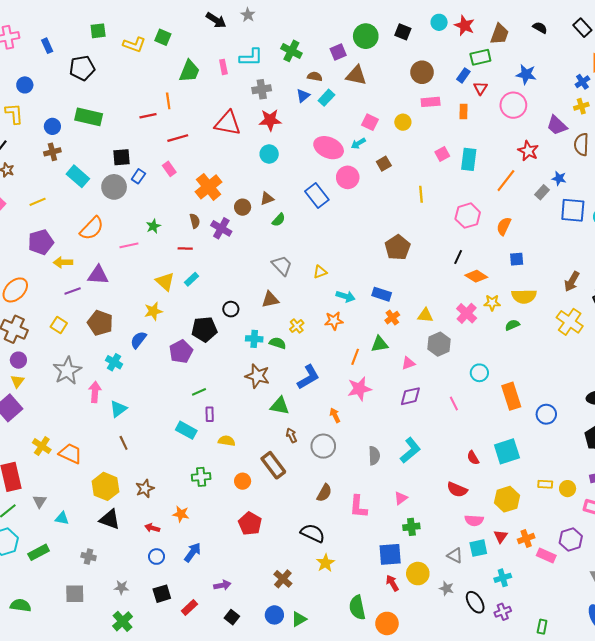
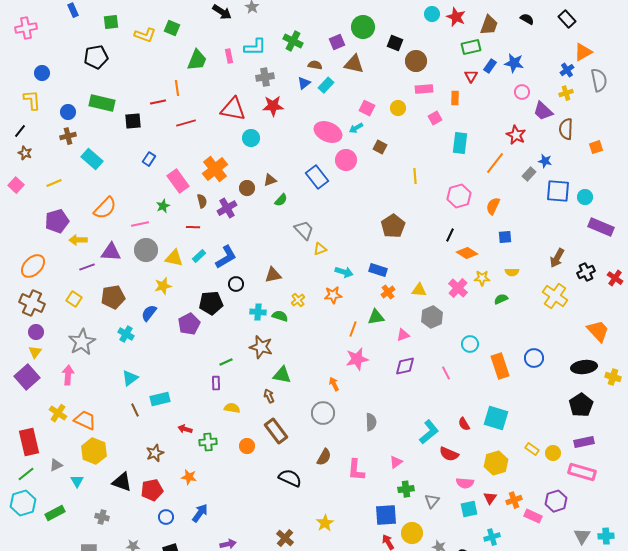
black square: (403, 32) -> (395, 43), moved
blue rectangle: (47, 46) -> (73, 10), moved
blue rectangle: (463, 75) -> (490, 66), moved
pink circle: (513, 105) -> (522, 92), moved, size x0.6
cyan circle: (269, 154) -> (251, 138), moved
pink square: (442, 154) -> (435, 118), moved
black square: (121, 157) -> (133, 121), moved
brown square: (384, 164) -> (380, 147), turned -32
pink rectangle: (169, 169) -> (178, 181), moved, size x1.6
gray circle: (114, 187) -> (146, 250), moved
purple cross: (221, 228) -> (227, 208), turned 30
gray trapezoid: (282, 266) -> (304, 230), moved
yellow triangle: (165, 281) -> (174, 258), turned -30
yellow semicircle: (524, 296) -> (512, 272), size x0.6
brown pentagon: (100, 323) -> (113, 297), turned -30
blue L-shape: (308, 377) -> (226, 257), moved
pink arrow: (95, 392) -> (68, 375), moved
green line: (199, 392) -> (226, 362), moved
blue circle: (546, 414) -> (534, 358), moved
cyan rectangle: (186, 430) -> (160, 399), moved, turned -42
brown arrow: (291, 435) -> (269, 396), moved
cyan L-shape: (410, 450) -> (429, 432), moved
cyan square: (507, 451) -> (496, 418), turned 35
yellow rectangle: (545, 484) -> (532, 449), turned 32
yellow hexagon: (106, 486) -> (94, 451), moved
gray triangle: (40, 501) -> (56, 465), turned 32
cyan triangle: (62, 518) -> (77, 481), turned 48
red pentagon: (250, 524) -> (152, 490), moved, turned 30
red arrow: (152, 528) -> (185, 429), moved
black semicircle: (313, 533) -> (290, 478), moved
gray triangle: (455, 555) -> (432, 501), moved, turned 42

